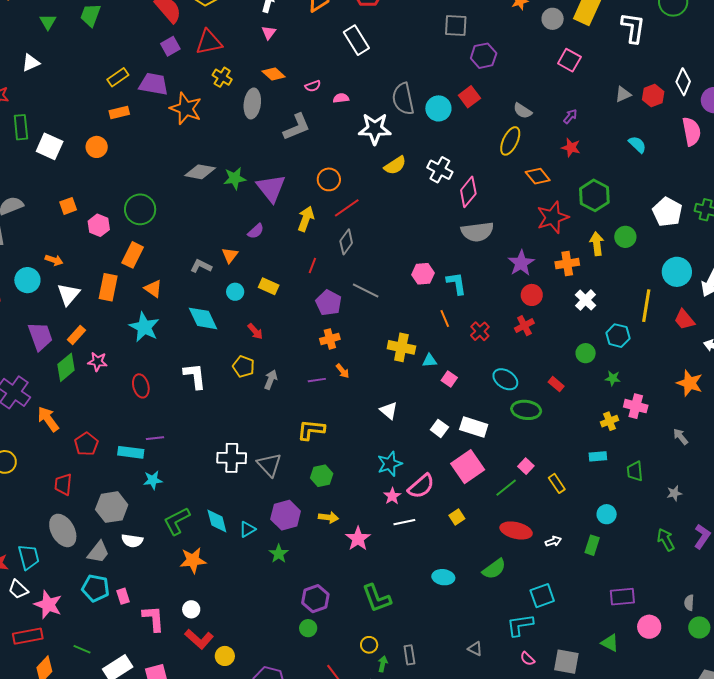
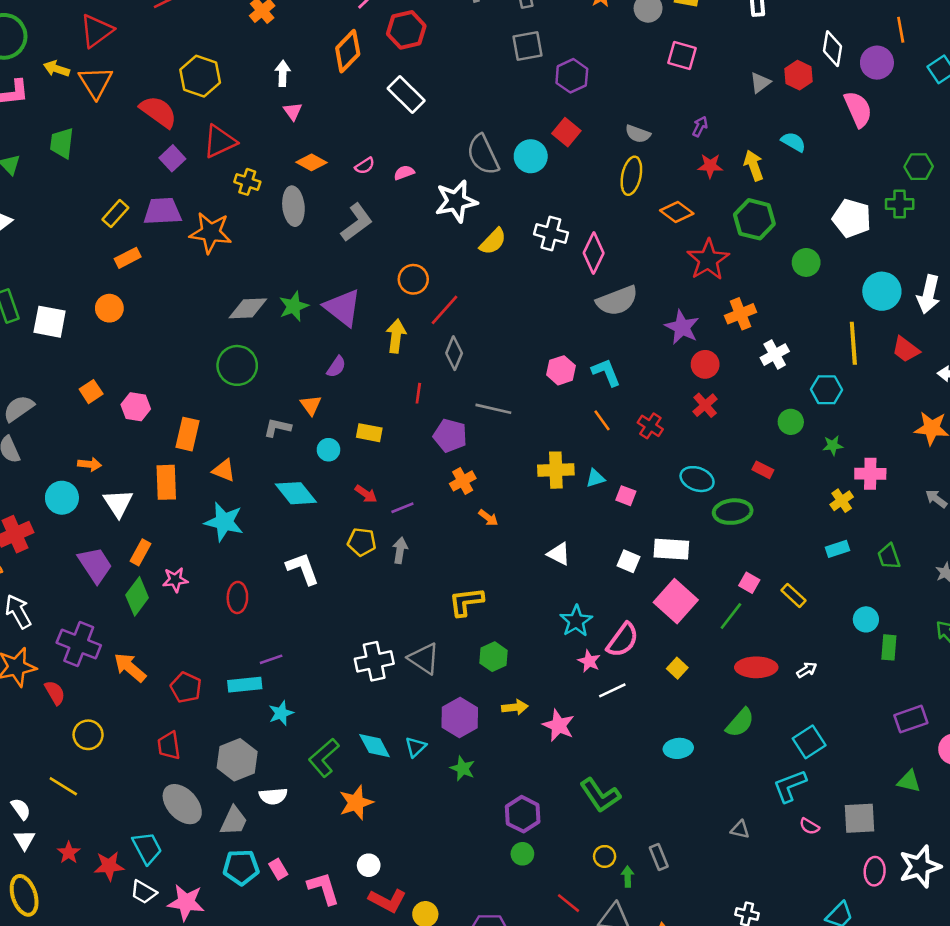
green circle: (140, 209) -> (237, 365), moved
yellow arrow: (597, 244) -> (754, 165), moved
white cross: (586, 300) -> (775, 355), turned 30
purple line: (317, 380) -> (402, 508), moved
red ellipse: (141, 386) -> (237, 597), turned 30
green rectangle: (592, 545) -> (889, 647), moved

